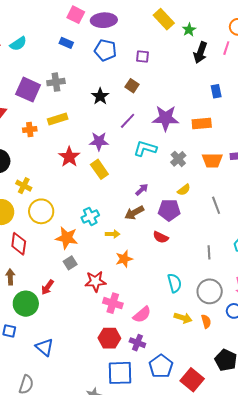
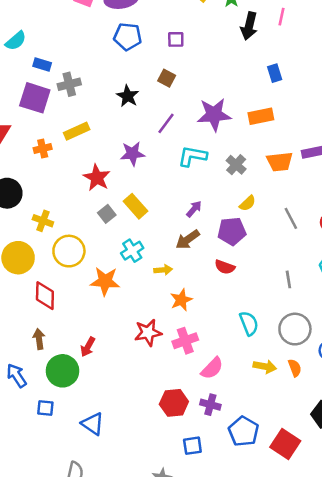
blue rectangle: (66, 43) -> (42, 65), moved
yellow rectangle: (99, 169) -> (135, 206), moved
gray square: (70, 263) -> (107, 214), moved
pink cross: (113, 303) -> (185, 341), moved, turned -30
blue square: (120, 373) -> (192, 446), size x0.6

